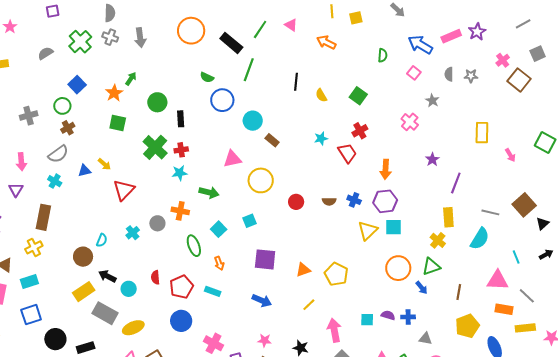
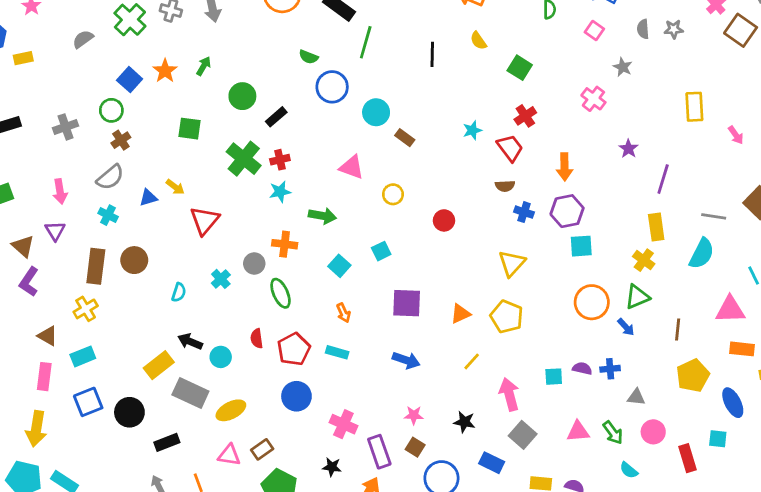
orange star: (114, 93) -> (165, 71), moved
yellow semicircle: (321, 95) -> (478, 41), moved
black rectangle: (181, 119) -> (276, 117), turned 56
pink triangle: (232, 159) -> (352, 167), turned 36
yellow circle: (261, 180) -> (393, 194), size x0.6
brown semicircle: (329, 201) -> (505, 186), moved
yellow triangle: (368, 231) -> (512, 263), moved
green ellipse: (194, 246) -> (281, 293), moved
brown circle: (83, 257) -> (134, 260), moved
black circle: (55, 339) -> (129, 412), moved

